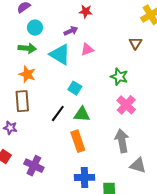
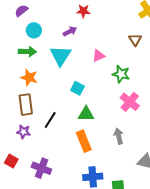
pink triangle: (87, 49) -> (99, 56), moved
cyan triangle: (60, 54) -> (61, 56), turned 35
black line: (58, 113) -> (50, 120), moved
purple star: (10, 128) -> (24, 132), moved
gray arrow: (122, 141) -> (119, 136), moved, size x0.7

